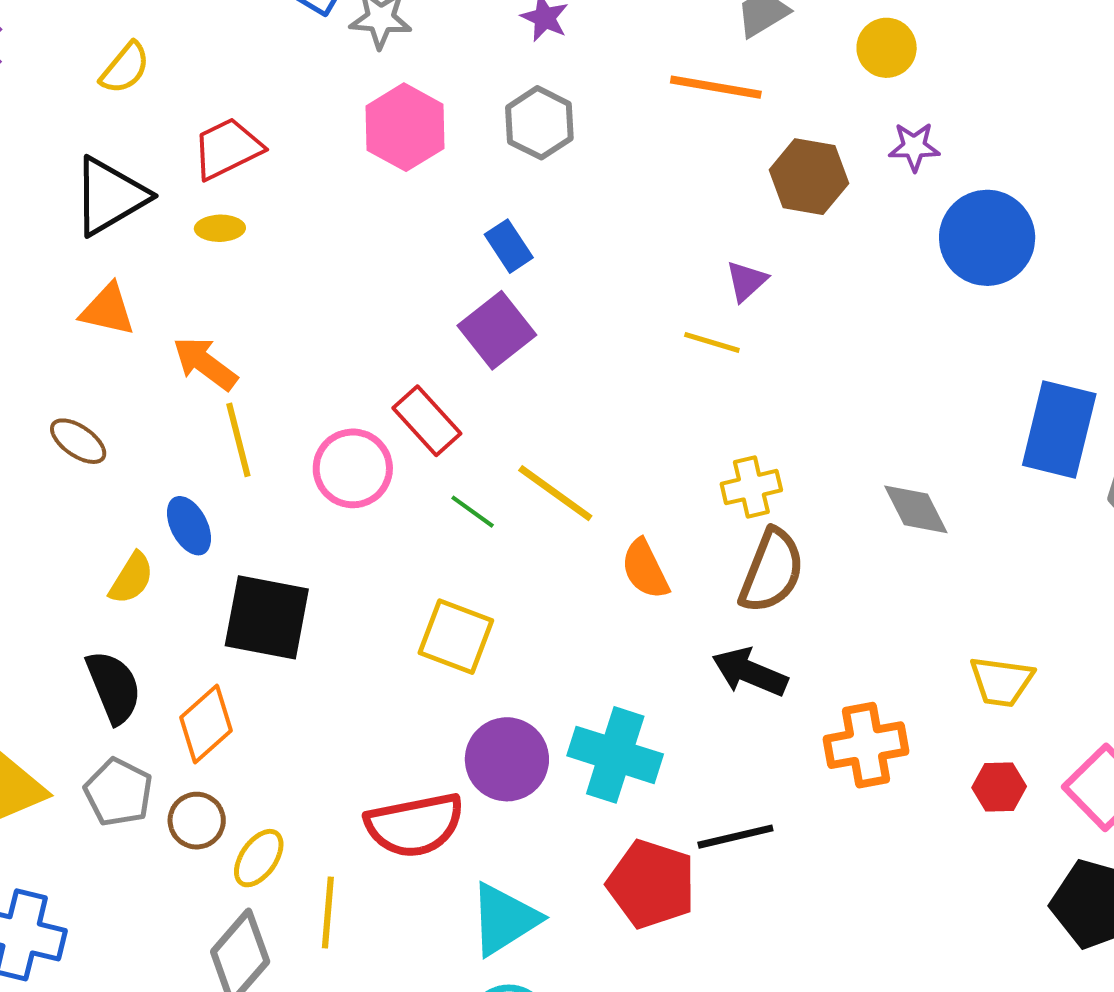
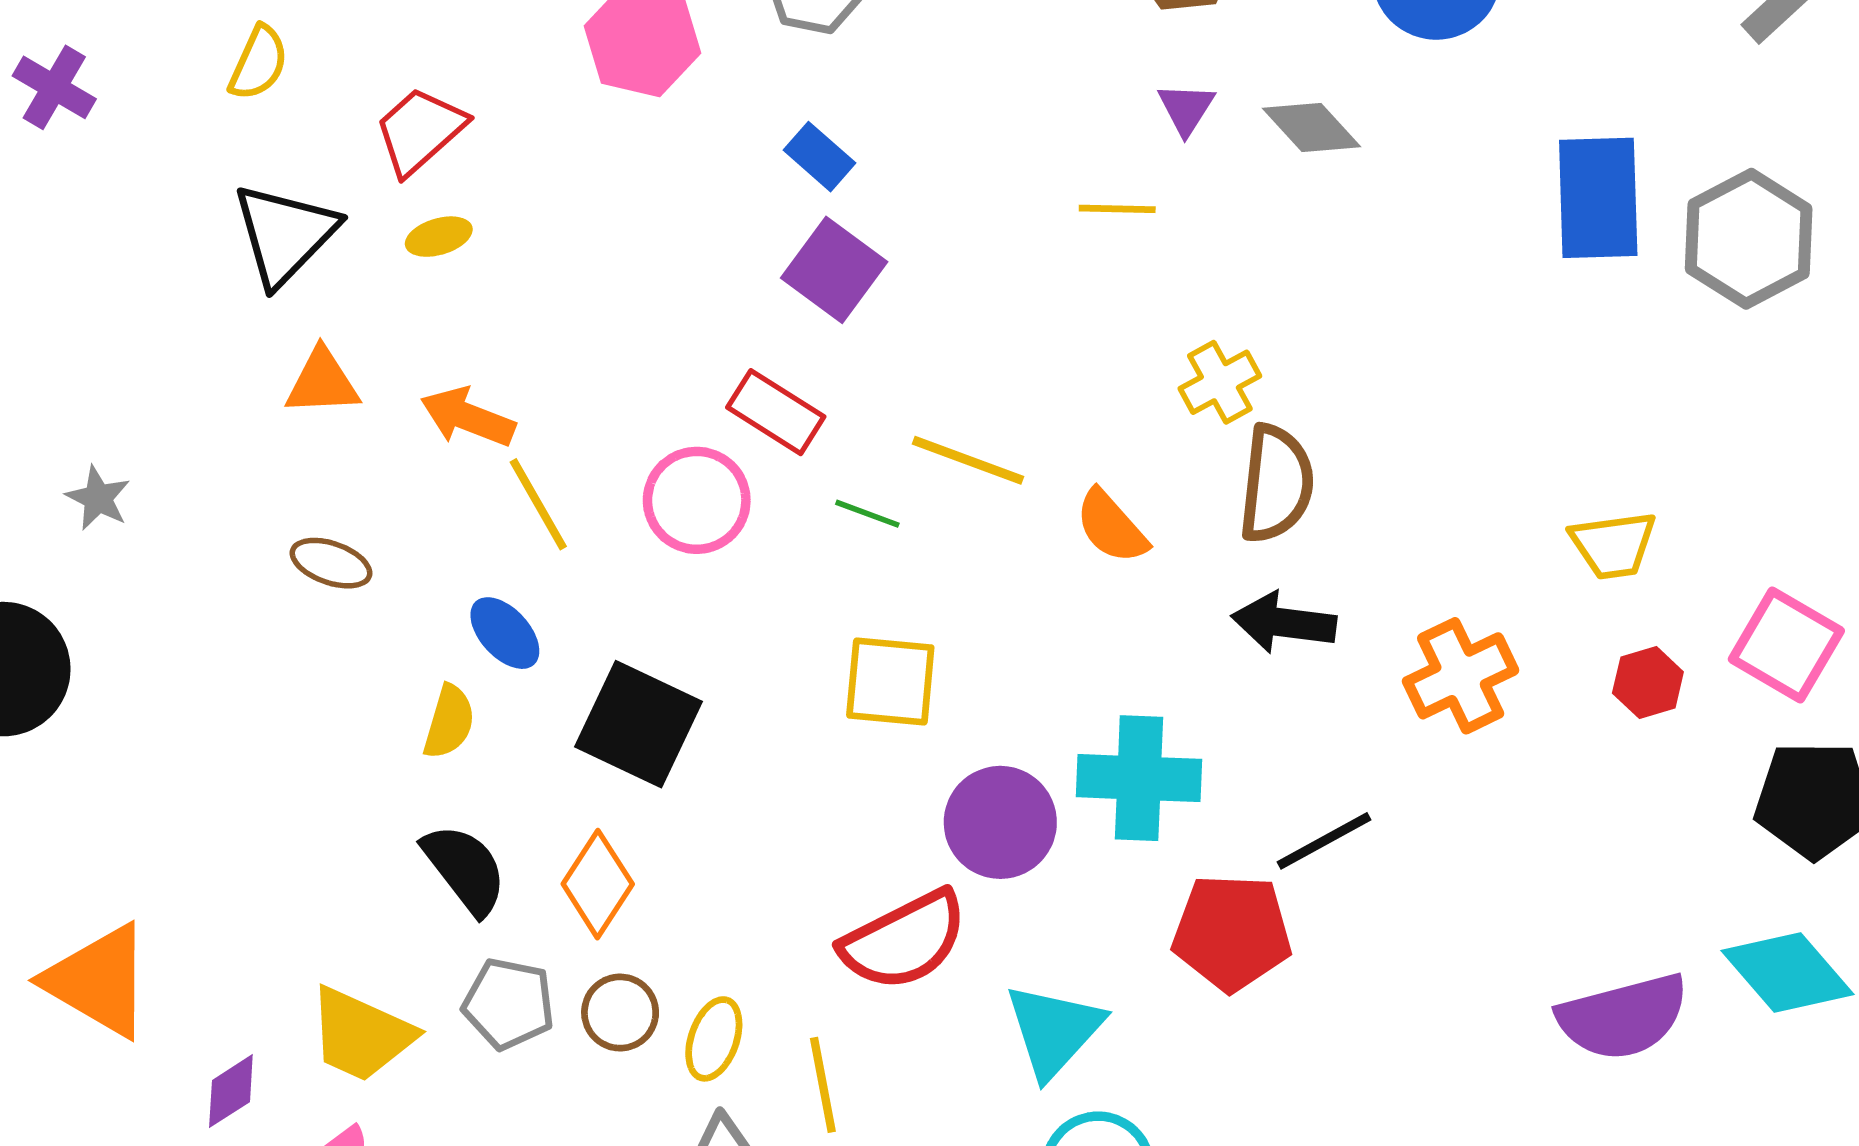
purple triangle: (746, 281) -> (1186, 109), moved
gray diamond: (916, 509) -> (1311, 128), moved
black square: (267, 617) -> (638, 724), turned 30

